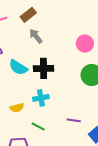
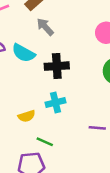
cyan semicircle: (18, 67) -> (23, 53), moved
green line: (38, 126) -> (45, 142), moved

